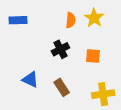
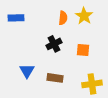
blue triangle: (30, 80) -> (27, 71), turned 35
brown rectangle: (62, 87) -> (55, 78), turned -49

